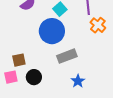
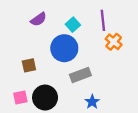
brown square: (19, 60) -> (29, 65), moved
black circle: (34, 77) -> (45, 98), size x1.5

